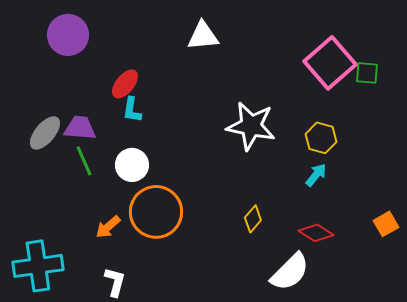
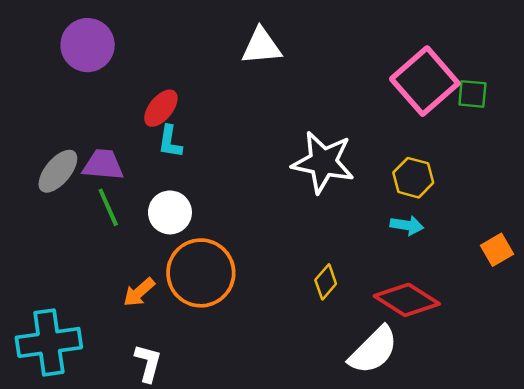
cyan arrow: (316, 175) -> (407, 225), turned 60
orange square: (386, 224) -> (497, 250), moved
red diamond: (316, 233) -> (407, 300), size x1.4

